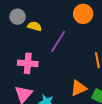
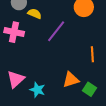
pink cross: (28, 63) -> (14, 32), moved

